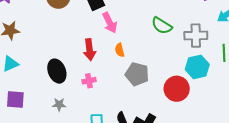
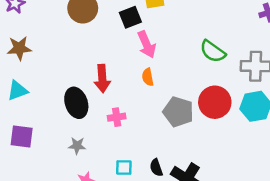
red arrow: (90, 50) -> (102, 79), moved
orange semicircle: (120, 50) -> (148, 77), moved
red circle: (177, 89) -> (215, 102), moved

